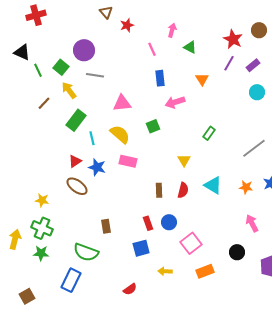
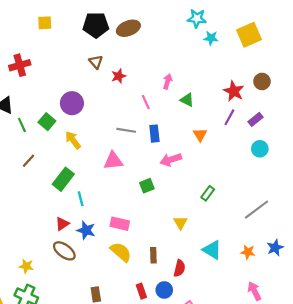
gray line: (95, 75) -> (126, 130), moved
yellow arrow: (69, 90) -> (73, 140), moved
yellow semicircle: (120, 134) -> (121, 252), moved
red semicircle: (183, 190) -> (179, 268), moved

